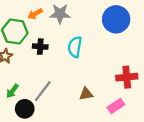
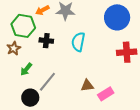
red cross: (127, 77) -> (127, 52), moved
green arrow: (12, 91) -> (26, 69), moved
pink rectangle: (116, 106) -> (106, 94), moved

